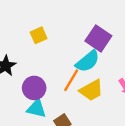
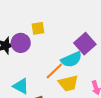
purple circle: (34, 88) -> (21, 43), moved

